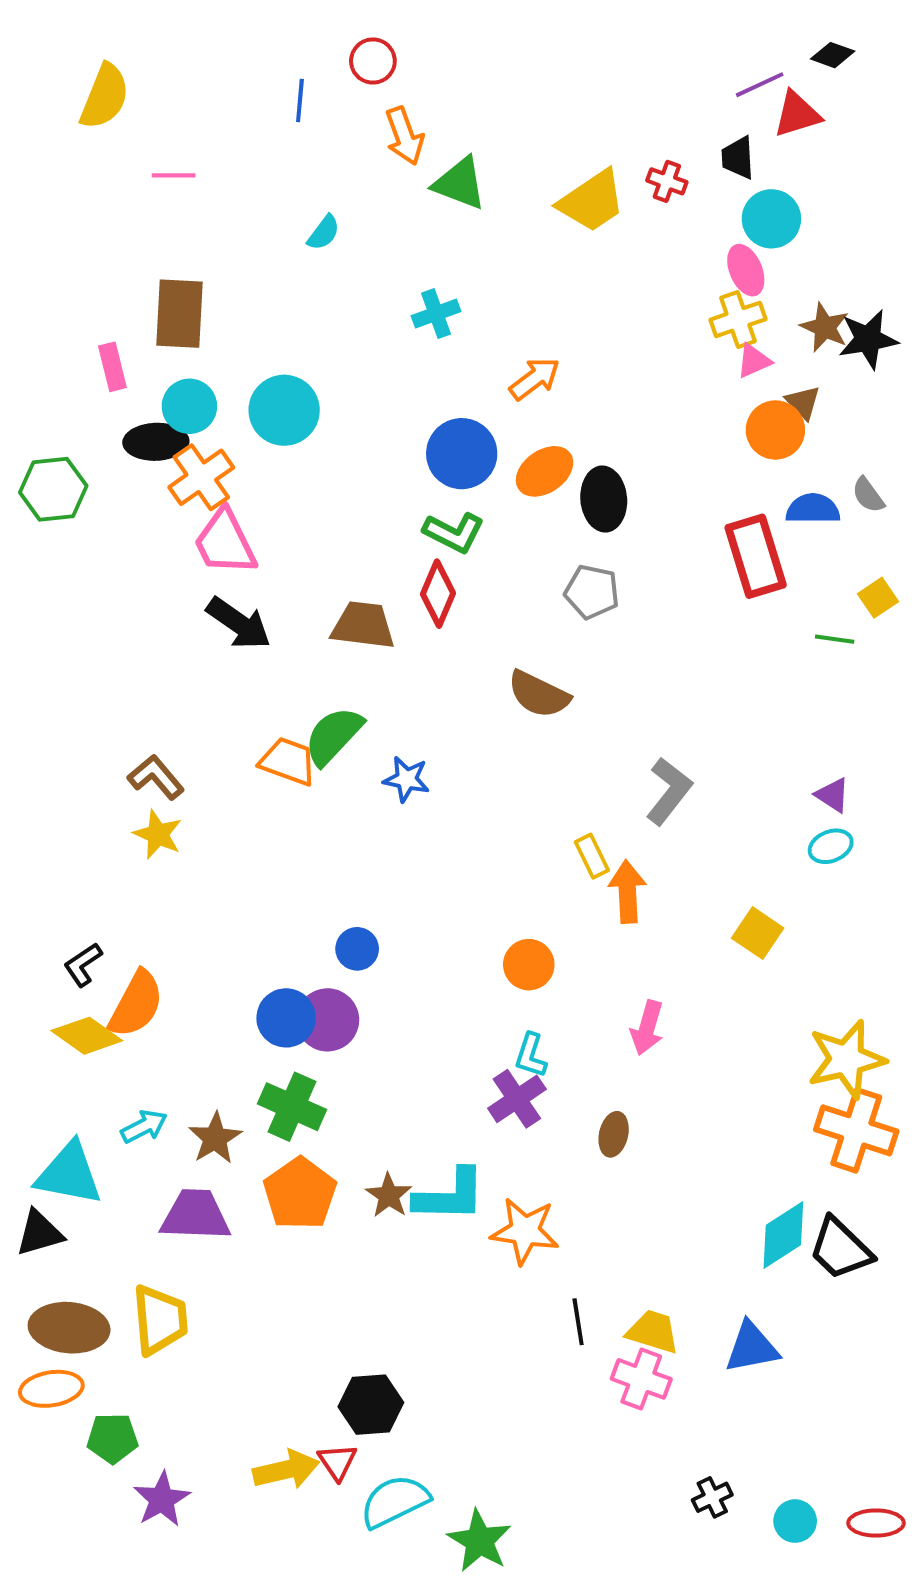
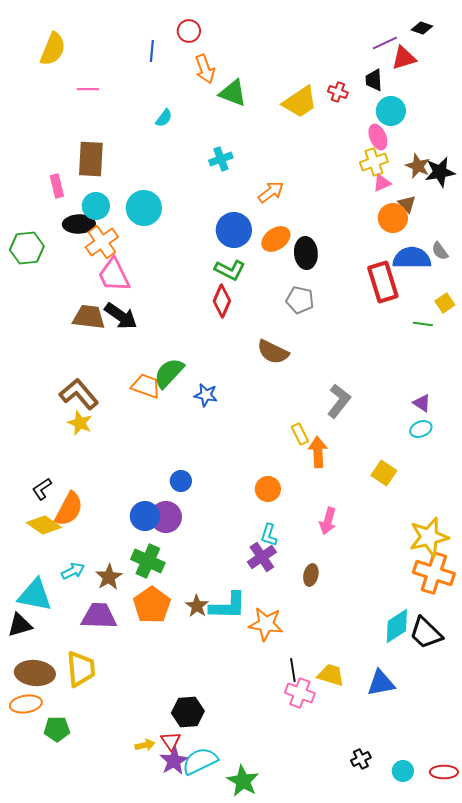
blue semicircle: (813, 509) -> (412, 258), size x1.4
brown trapezoid: (363, 625) -> (89, 317), moved
brown L-shape: (156, 777) -> (79, 394), size x1.4
pink cross: (641, 1379) -> (300, 693), moved
yellow arrow: (286, 1470) -> (145, 745), size x0.6
purple star: (162, 1499) -> (174, 761), moved

